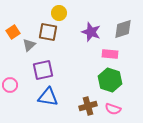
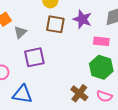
brown square: (48, 32) -> (55, 24), moved
blue triangle: (48, 97) -> (22, 94), moved
brown cross: (88, 106) -> (79, 93), turned -36

